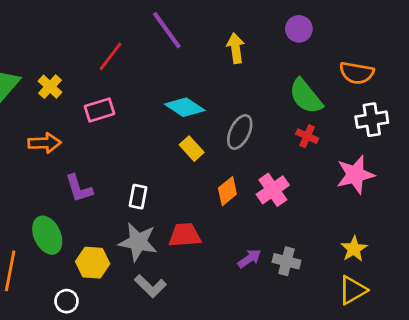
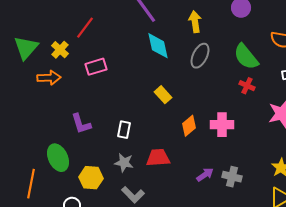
red line: (110, 56) -> (85, 28), moved
cyan diamond: (185, 107) -> (158, 46), moved, turned 44
gray ellipse: (240, 132) -> (200, 56), moved
orange arrow: (44, 143) -> (49, 78), moved
pink cross: (273, 190) -> (222, 125), turned 35
gray star: (138, 242) -> (124, 163), size x0.7

